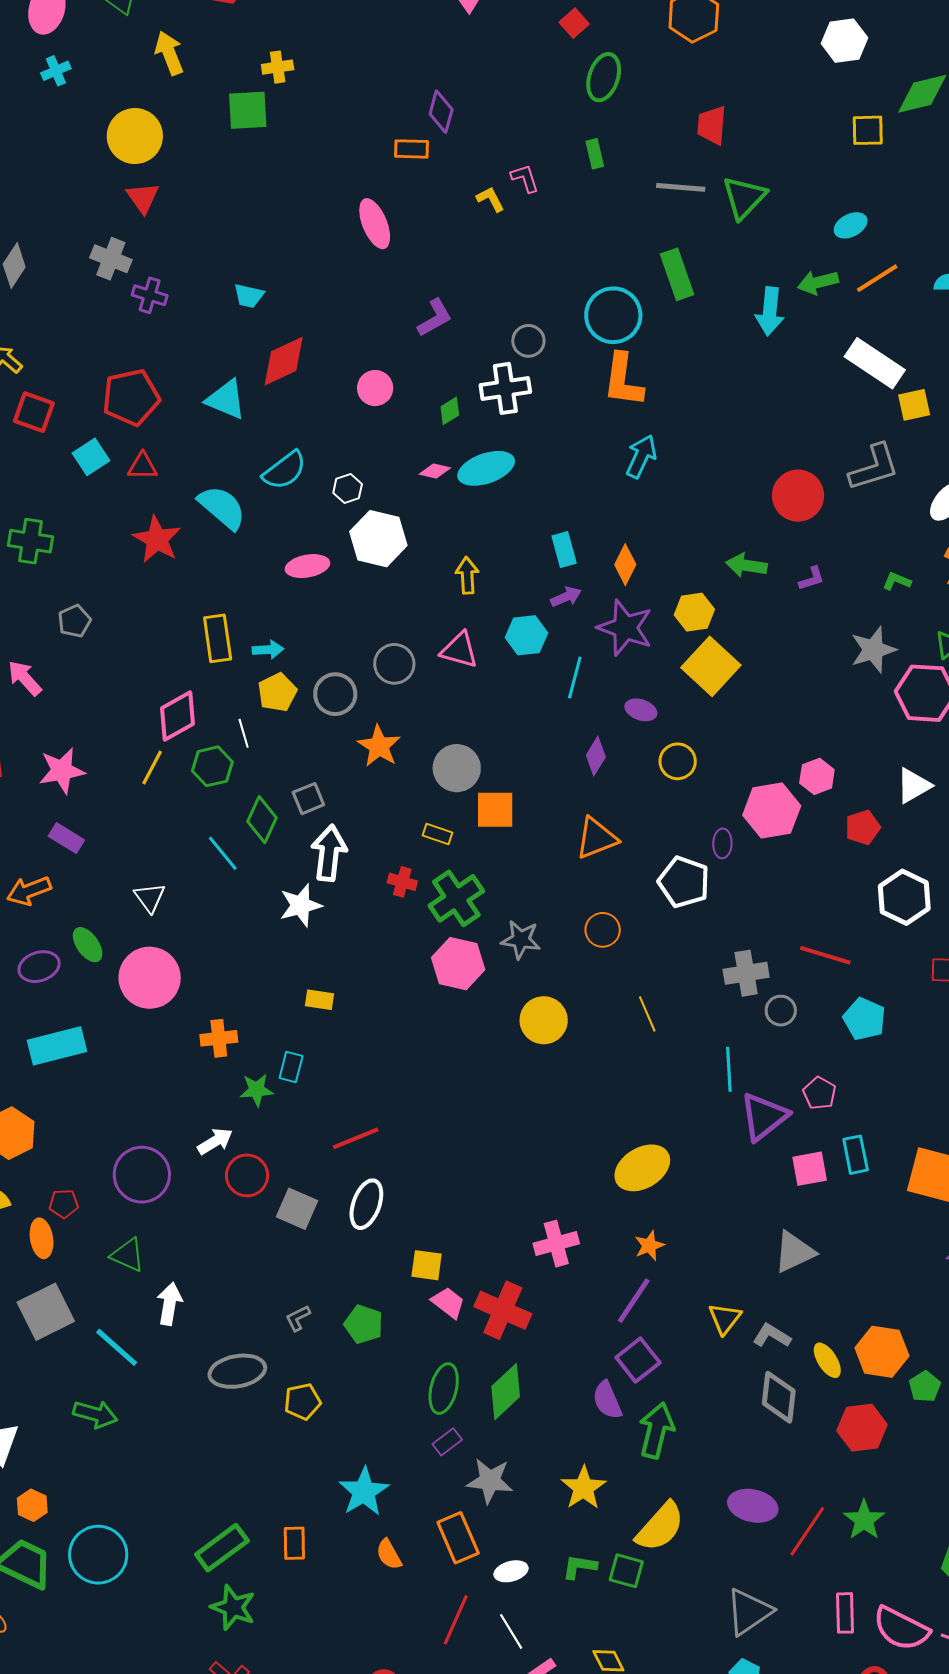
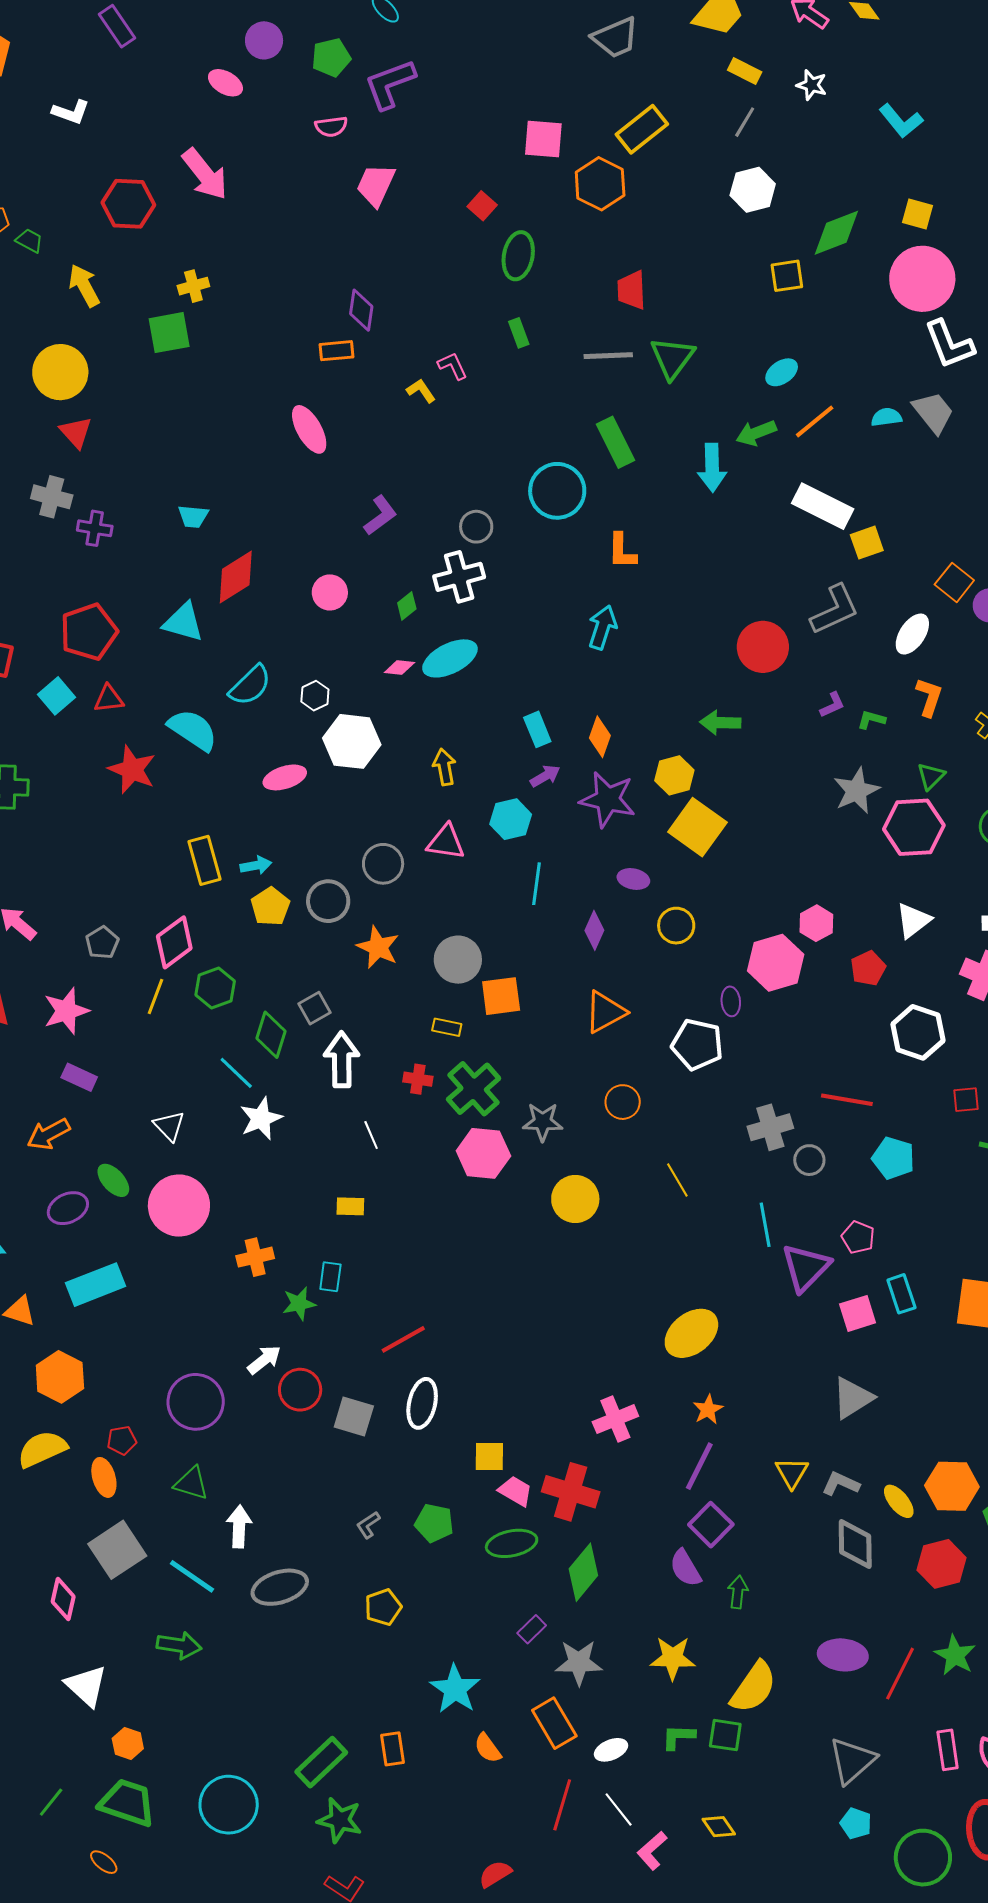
orange L-shape: (623, 380) -> (622, 551), moved, size x0.7
purple L-shape: (812, 579) -> (832, 705), moved
gray pentagon: (74, 621) -> (102, 943), moved
cyan line: (575, 678) -> (536, 884), moved
white line: (244, 733) -> (371, 1135), moved
white star: (301, 905) -> (261, 1118), moved
gray ellipse: (237, 1371) -> (280, 1587), moved
green ellipse: (444, 1389) -> (512, 1543), moved, turned 72
green arrow: (656, 1430) -> (738, 1592), size x0.6
yellow star: (584, 1488) -> (673, 1658), turned -30
cyan circle: (98, 1555) -> (229, 1805), moved

